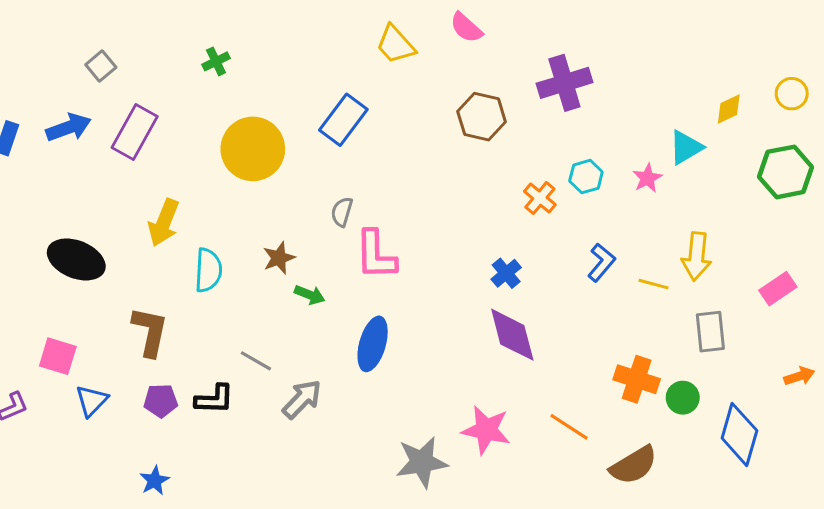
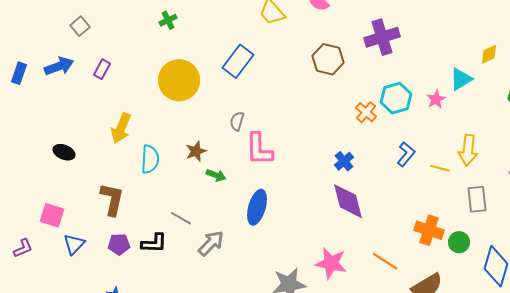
green cross: (216, 61) -> (168, 20), moved
purple rectangle: (135, 132) -> (102, 69), size x0.6
cyan hexagon: (586, 177) -> (396, 98), size x1.4
black ellipse: (76, 259) -> (64, 152), size x0.6

